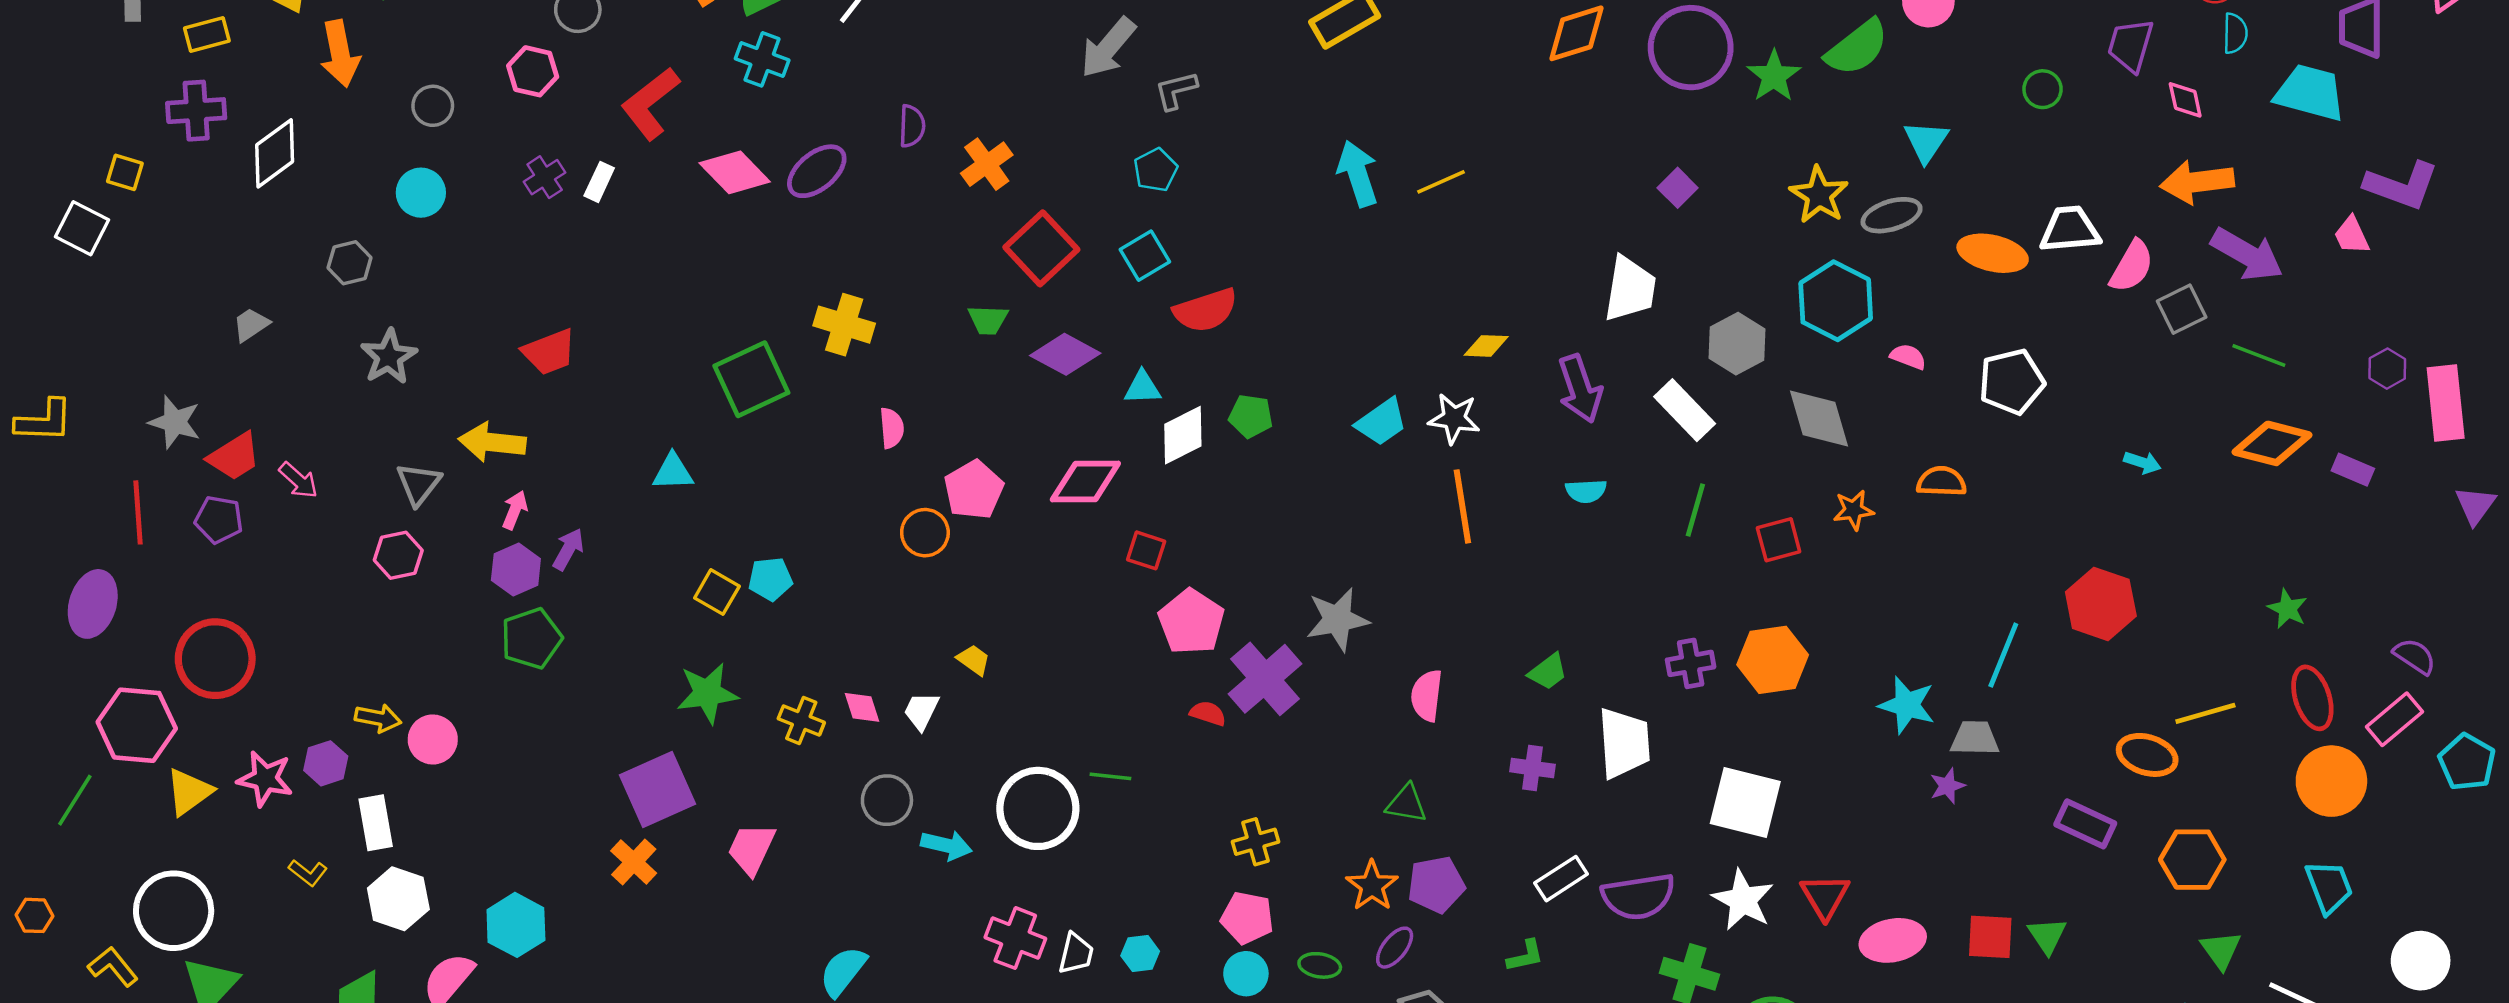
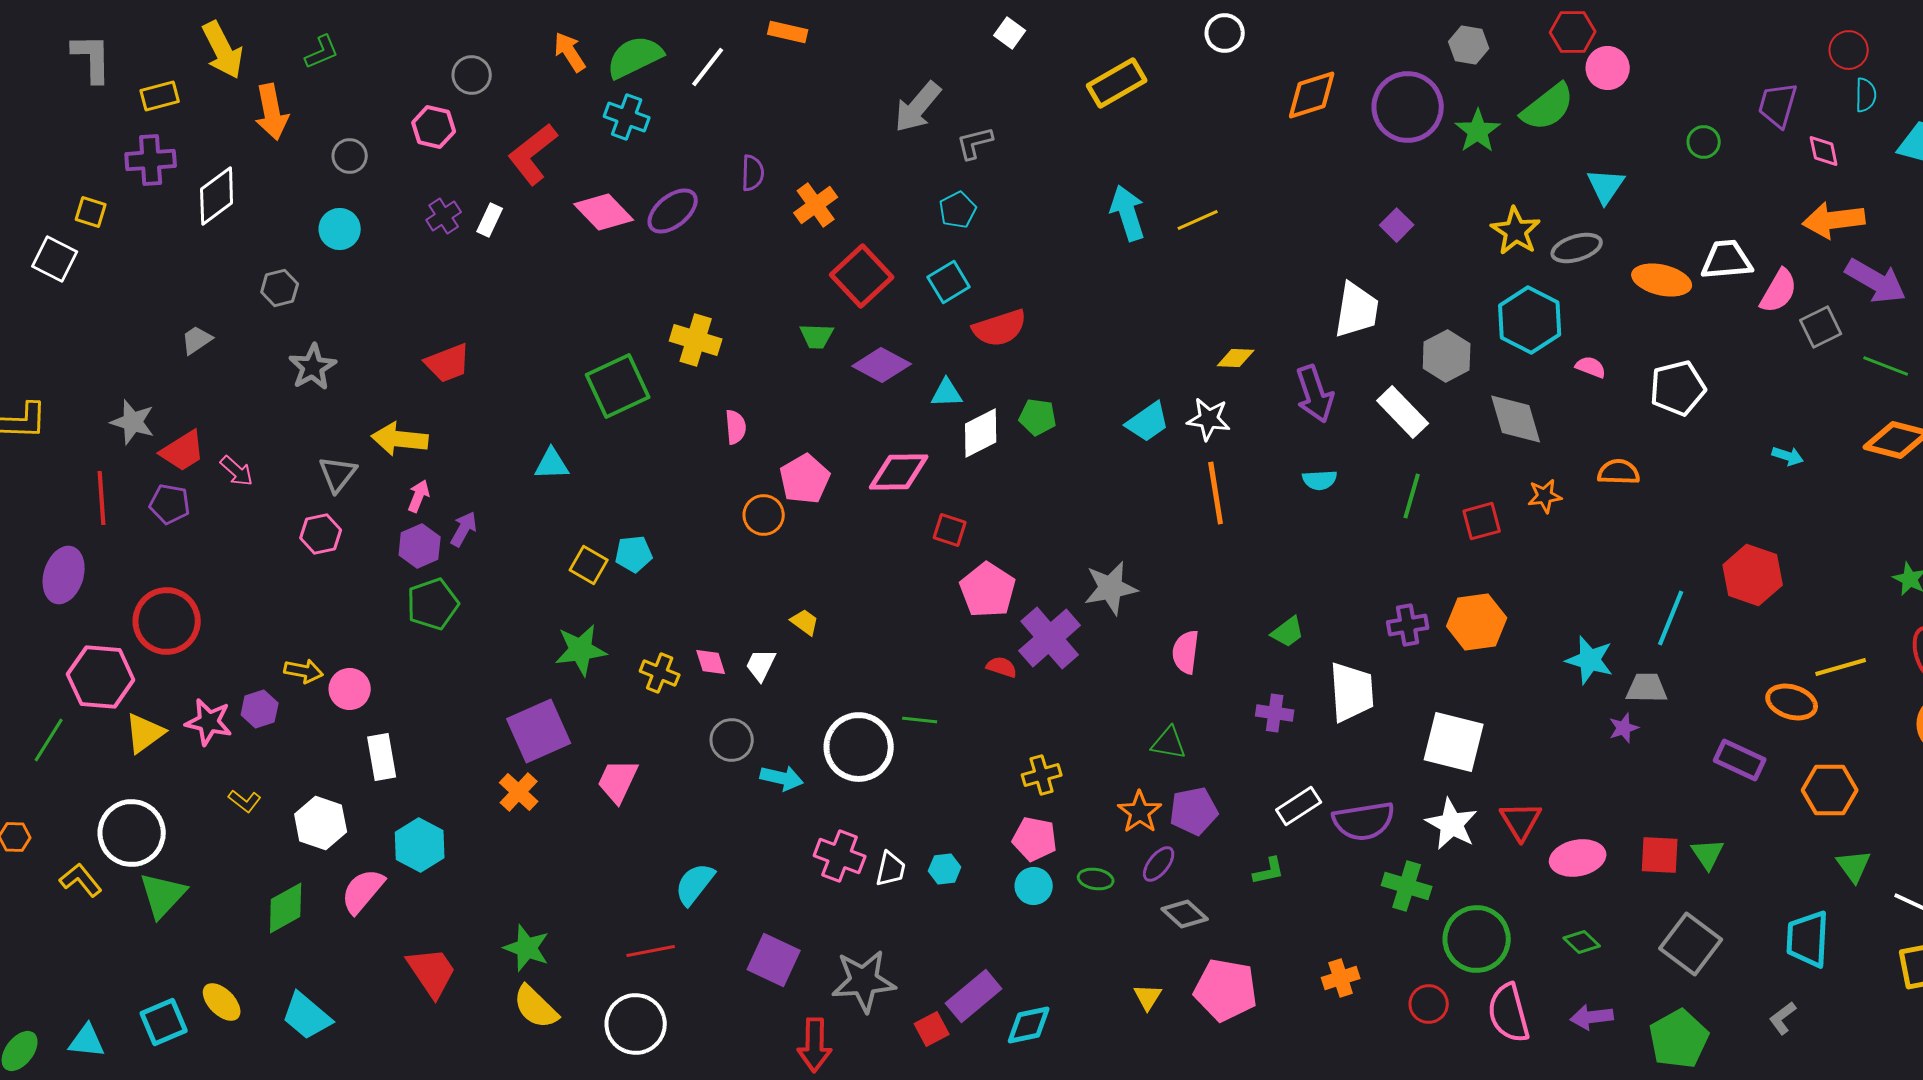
white rectangle: (376, 823) -> (382, 757), moved

